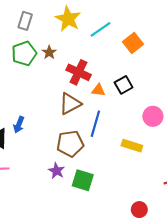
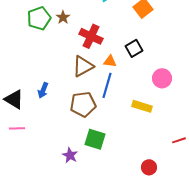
orange triangle: (98, 90) -> (110, 61), moved
blue arrow: (19, 125) -> (43, 90), moved
purple star: (57, 171) -> (70, 155), moved

